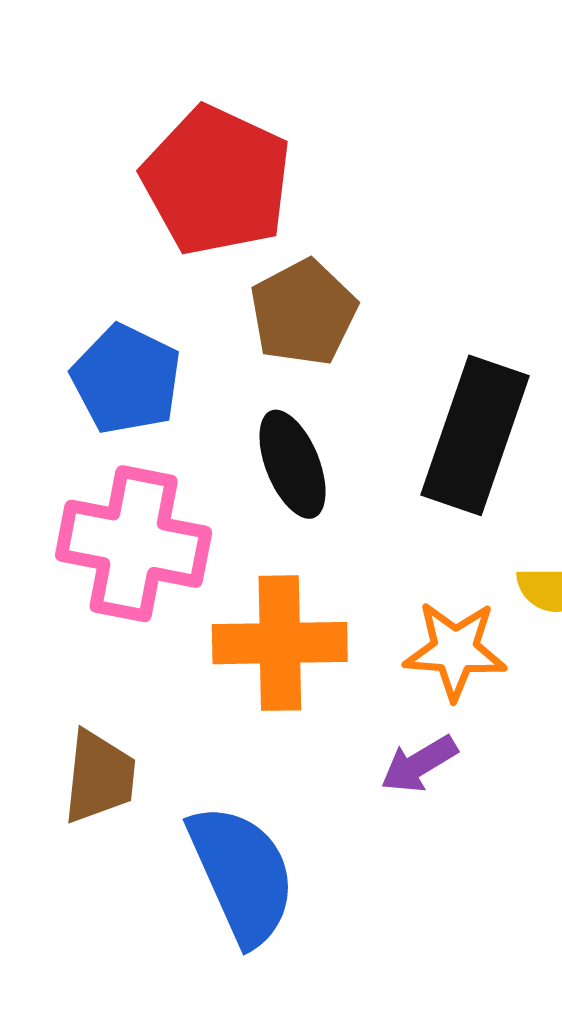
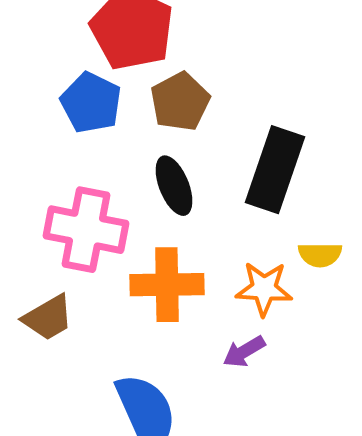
blue pentagon: (126, 379) -> (91, 103), moved
brown trapezoid: (99, 777) -> (48, 318), moved, turned 54

